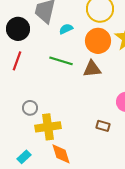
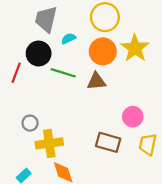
black circle: (18, 29) -> (39, 54), moved
brown rectangle: (103, 126) -> (108, 142), size x1.6

